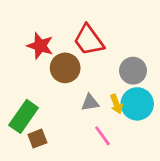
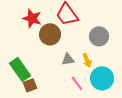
cyan circle: (137, 104) -> (102, 78), moved
green rectangle: (24, 116) -> (20, 69), turned -70

